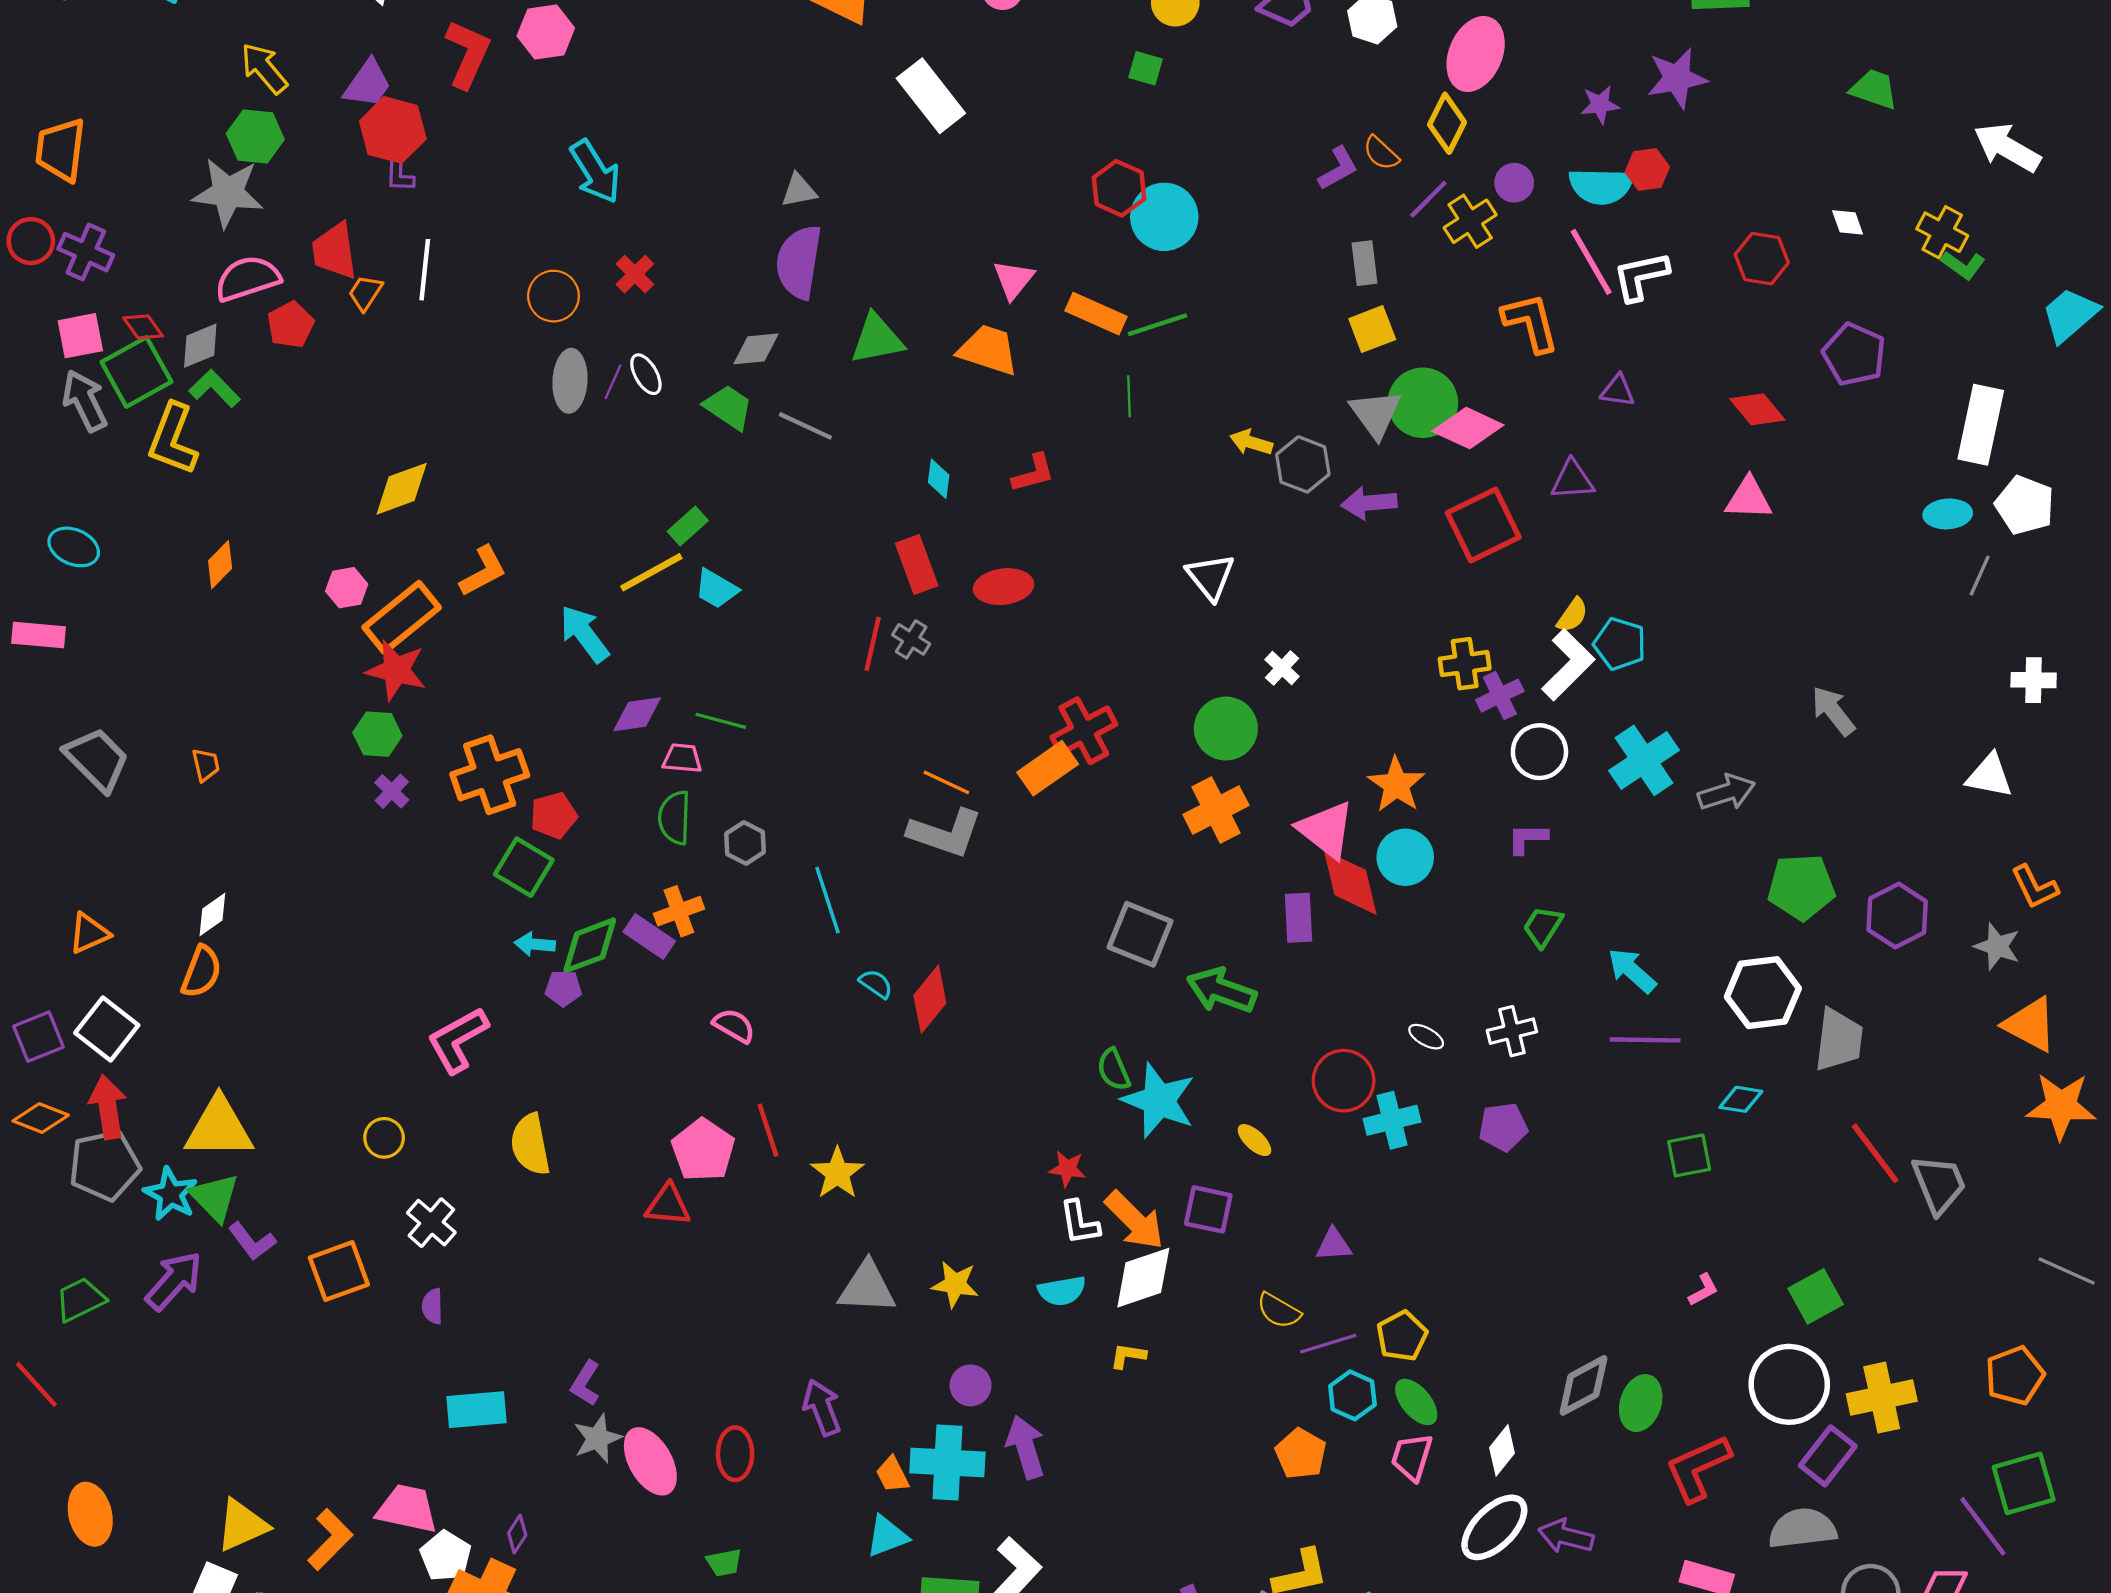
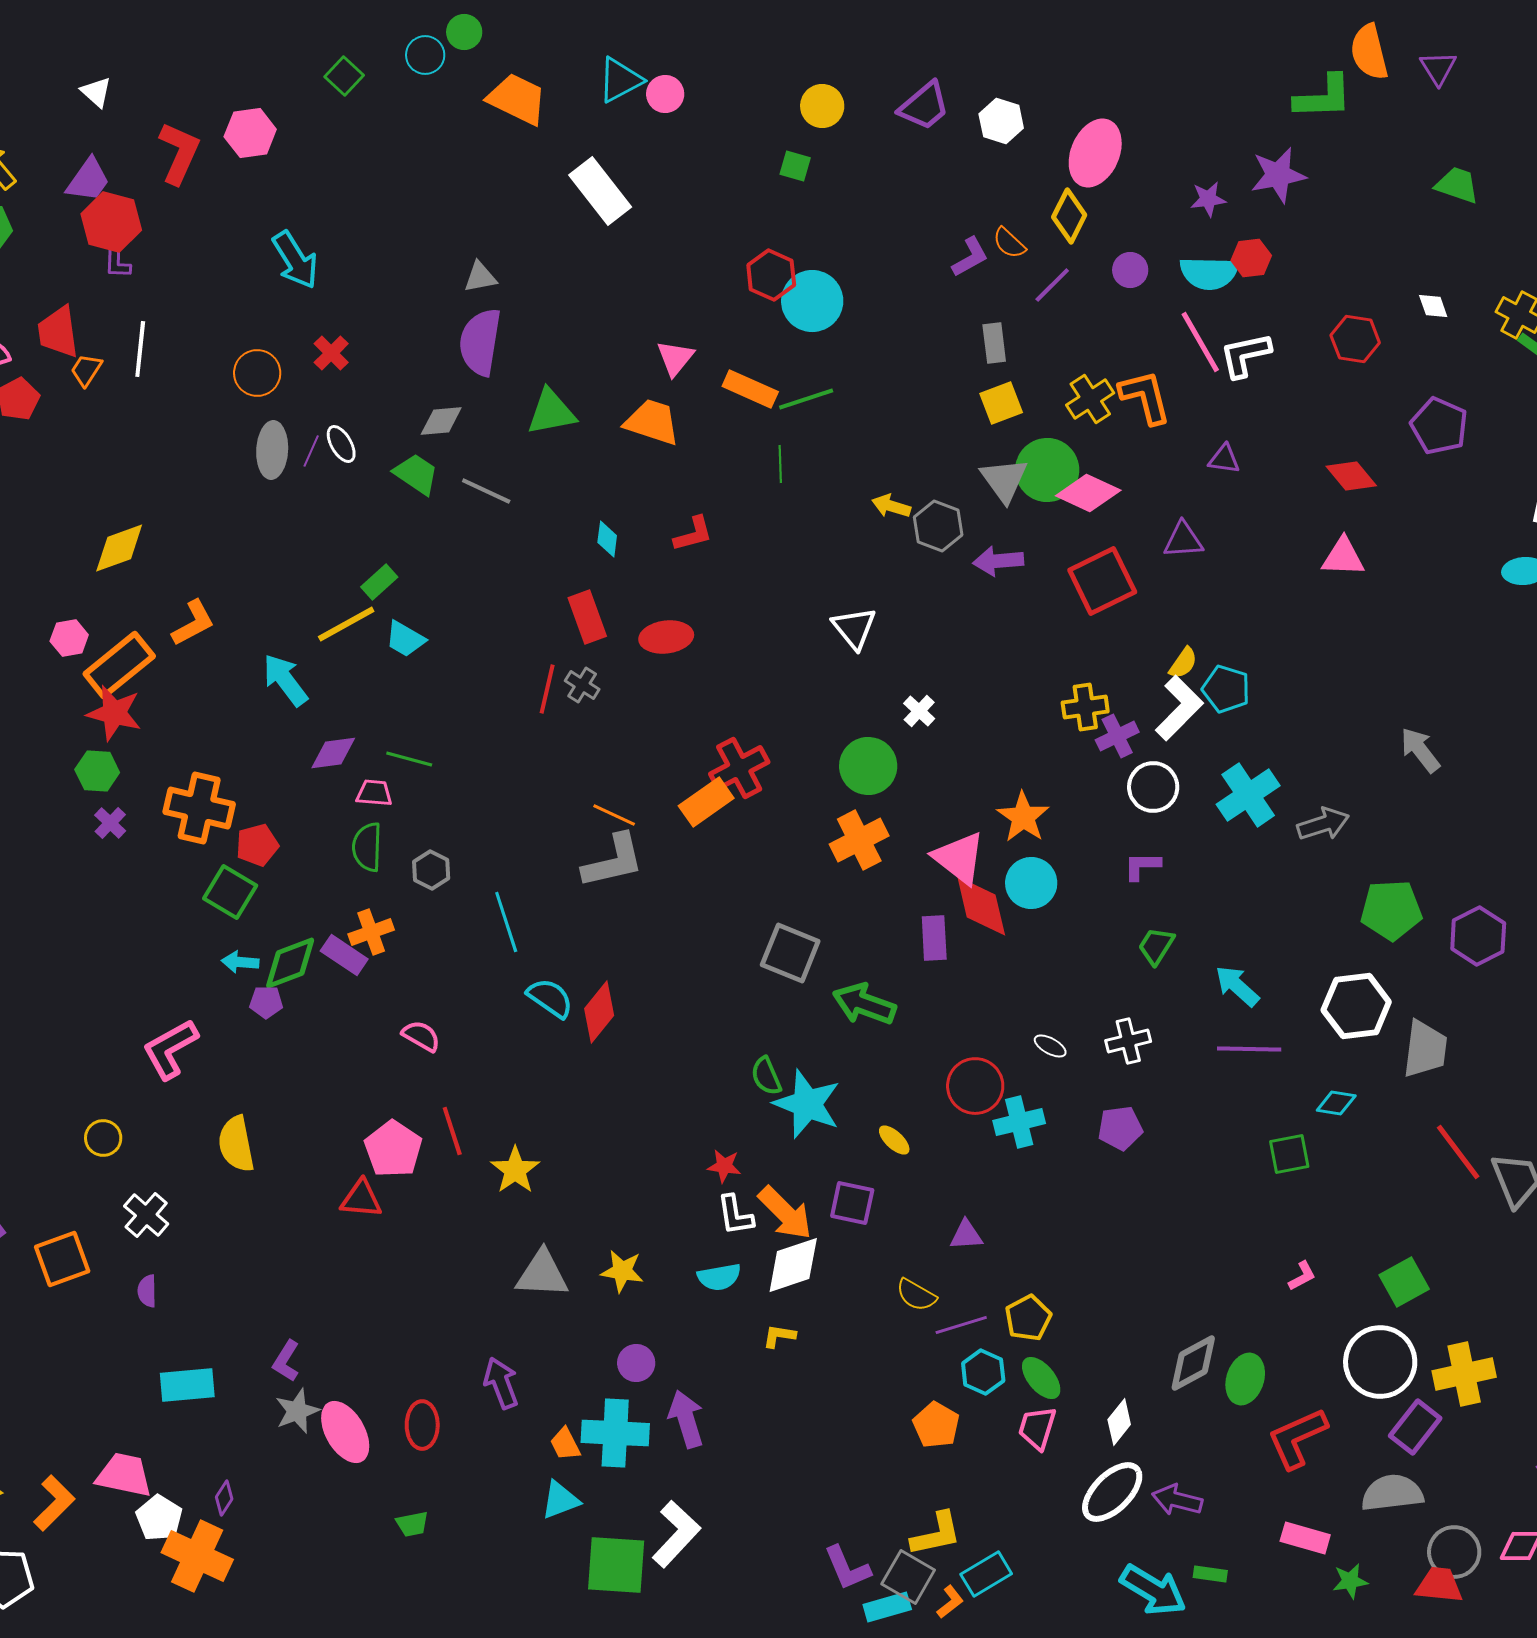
yellow cross: (1470, 221) -> (1090, 399), moved
orange cross: (490, 775) -> (199, 808), turned 32
gray L-shape: (945, 833) -> (613, 861), turned -32
cyan semicircle: (876, 984) -> (550, 998), size x1.5

